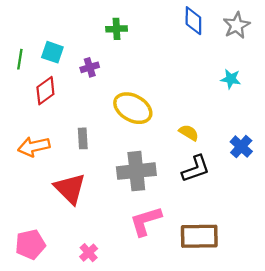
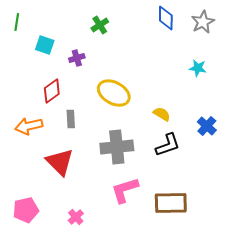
green cross: (117, 29) -> (100, 25), turned -30
green line: (20, 59) -> (17, 22), moved
red diamond: (45, 91) -> (52, 91), moved

